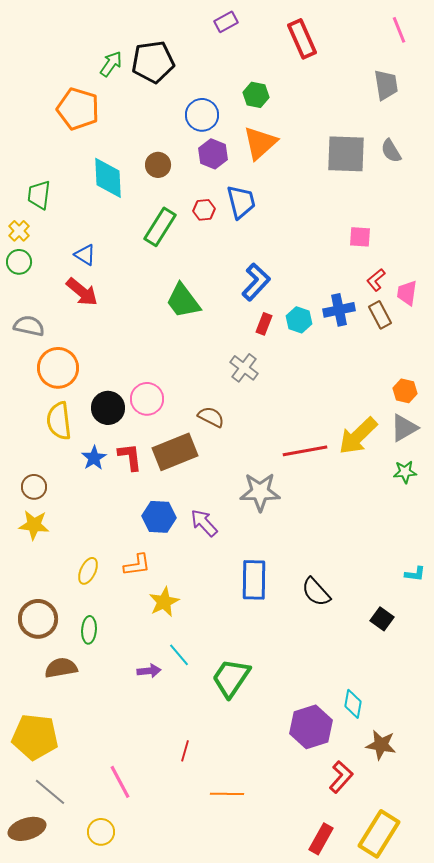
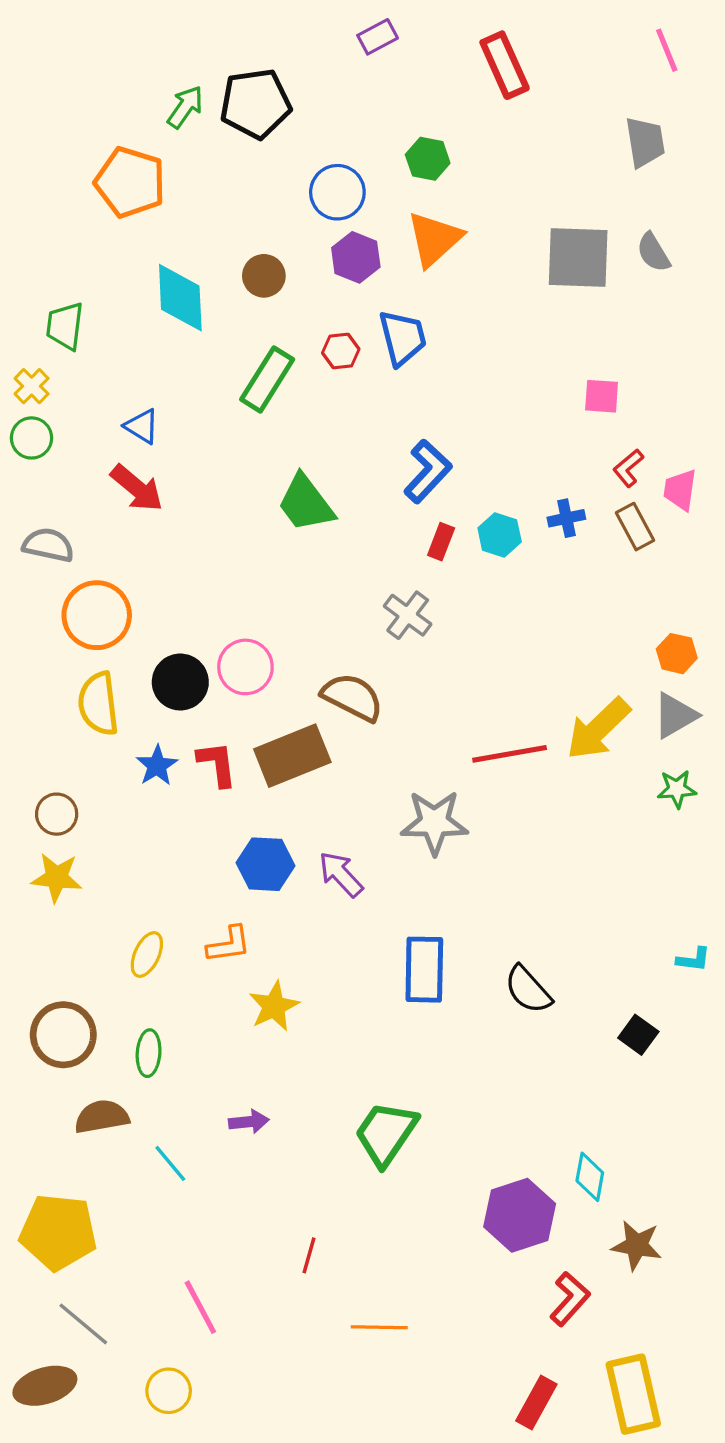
blue cross: (339, 310) -> (566, 518), size x0.7
brown semicircle: (211, 417) -> (352, 697), size x1.4
cyan line: (179, 655) -> (170, 1163), moved
yellow rectangle: (379, 834) -> (633, 1394), turned -45

